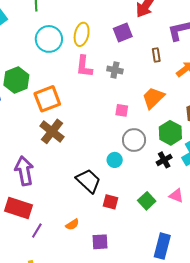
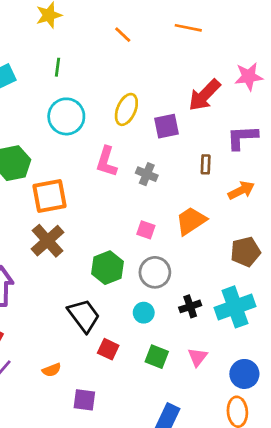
yellow ellipse: (82, 34) -> (126, 109), moved
green hexagon: (170, 133) -> (108, 268), moved
cyan circle: (115, 160) -> (144, 313), moved
pink triangle: (176, 196) -> (198, 357), turned 35
green square: (147, 201) -> (157, 357), turned -36

